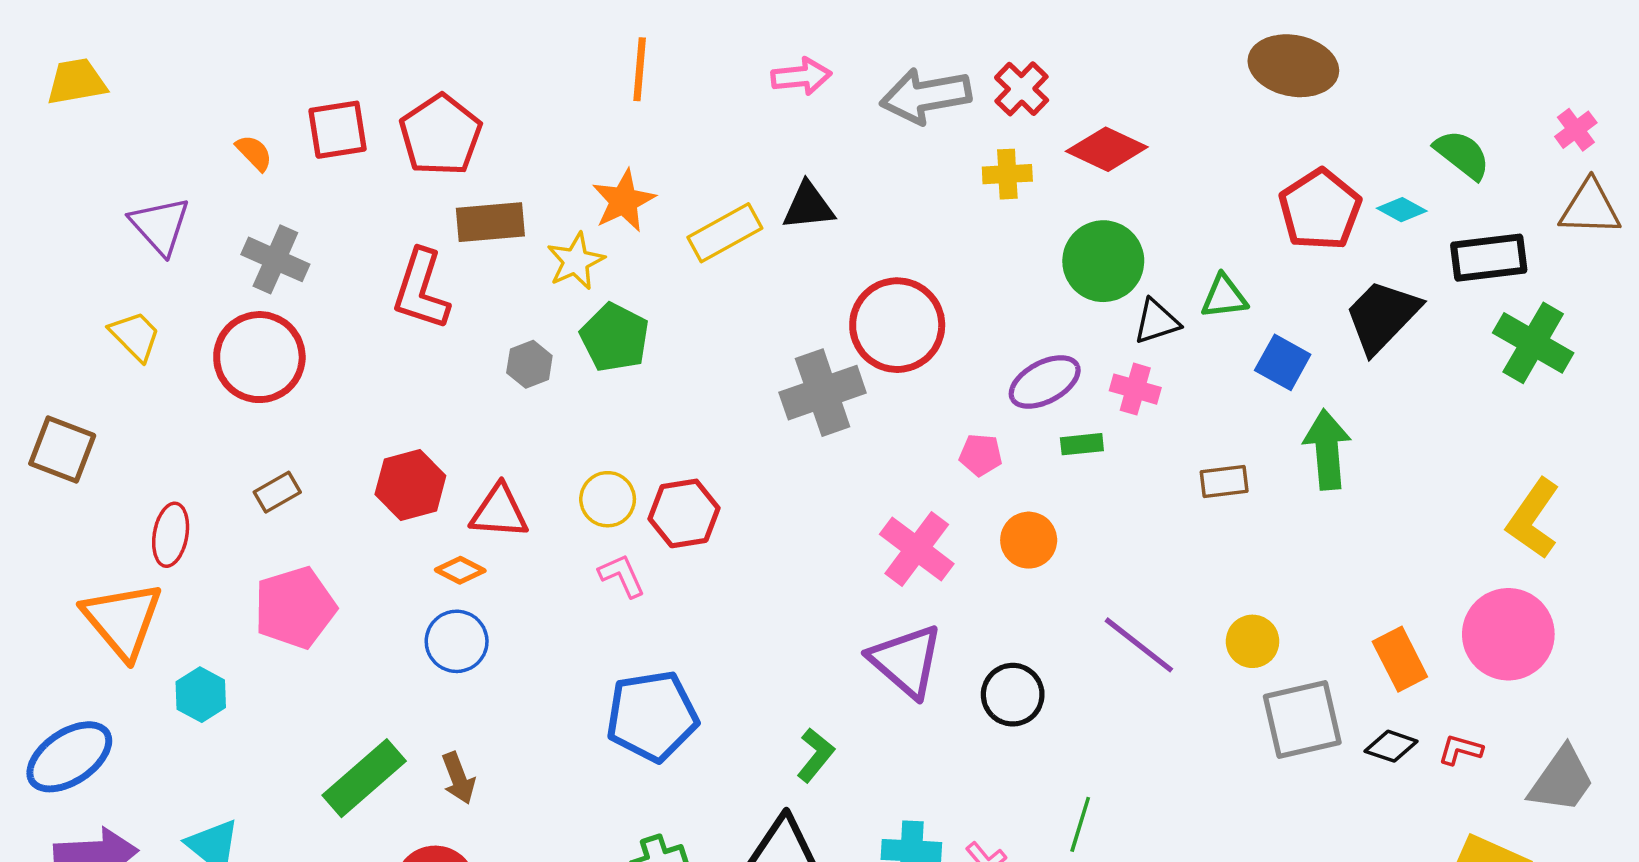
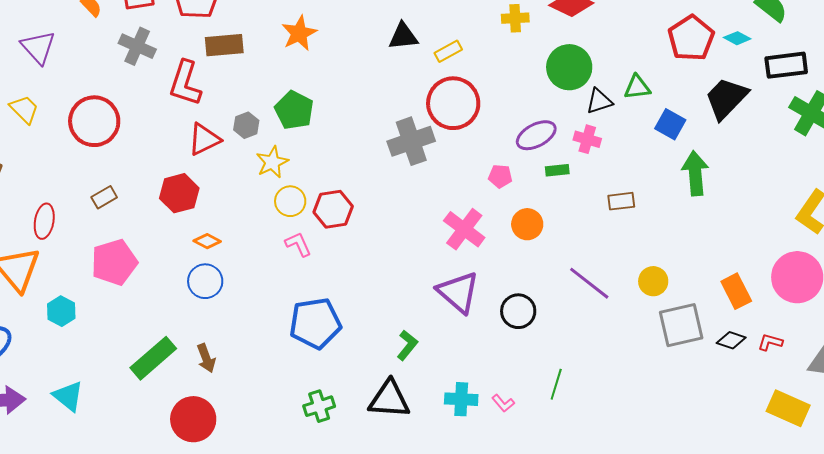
yellow rectangle: (725, 233) -> (448, 51), moved, size x0.7
gray cross: (275, 259) -> (137, 46), moved
yellow star: (576, 261) -> (272, 162), moved
brown rectangle: (1224, 481) -> (621, 201), moved
red triangle: (499, 512) -> (204, 139), moved, turned -30

